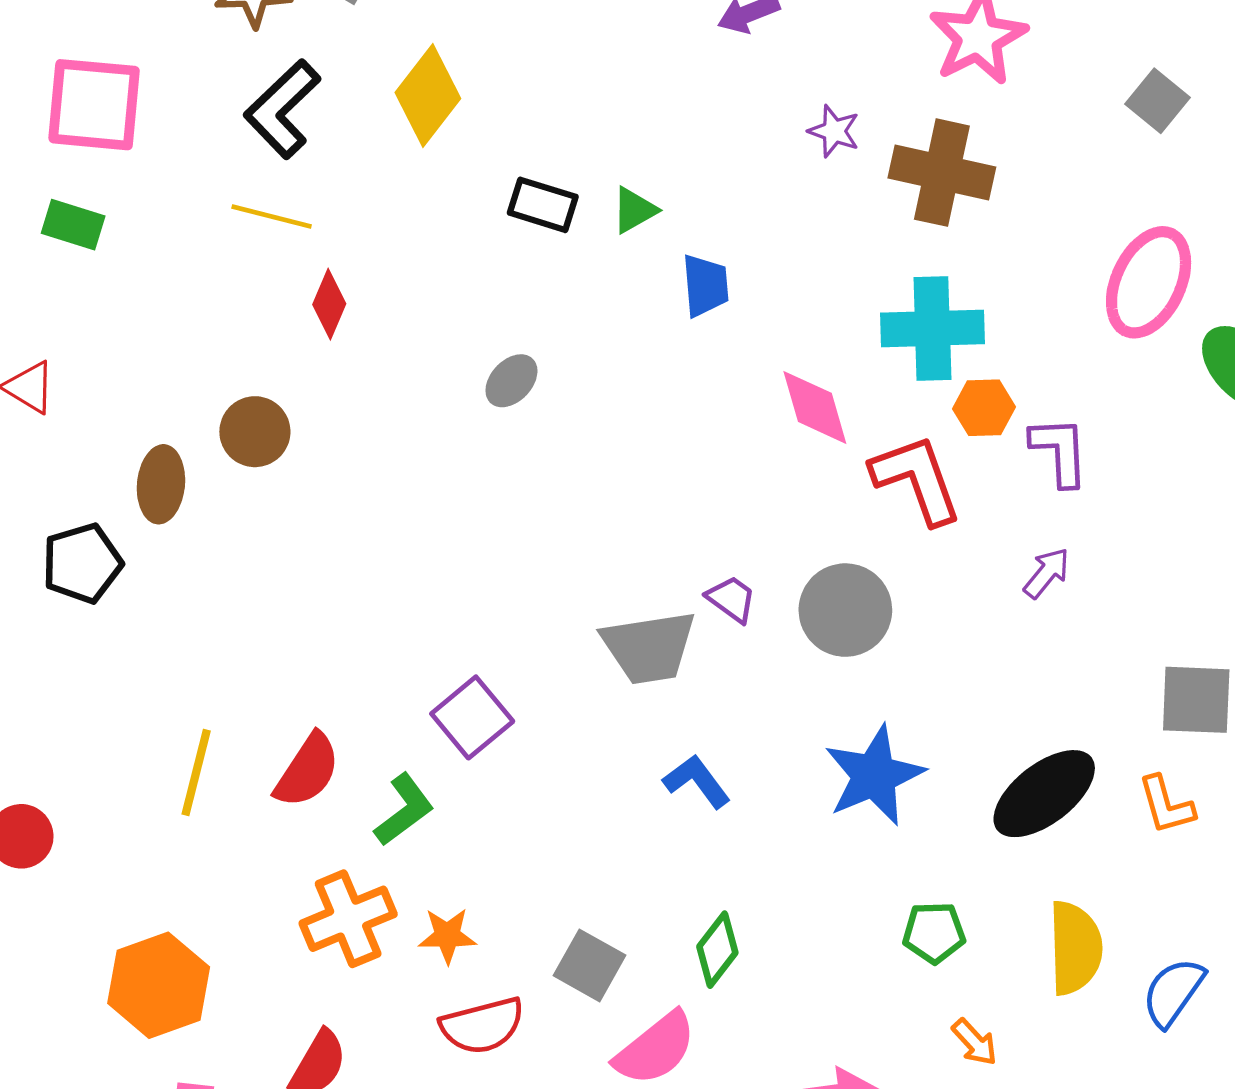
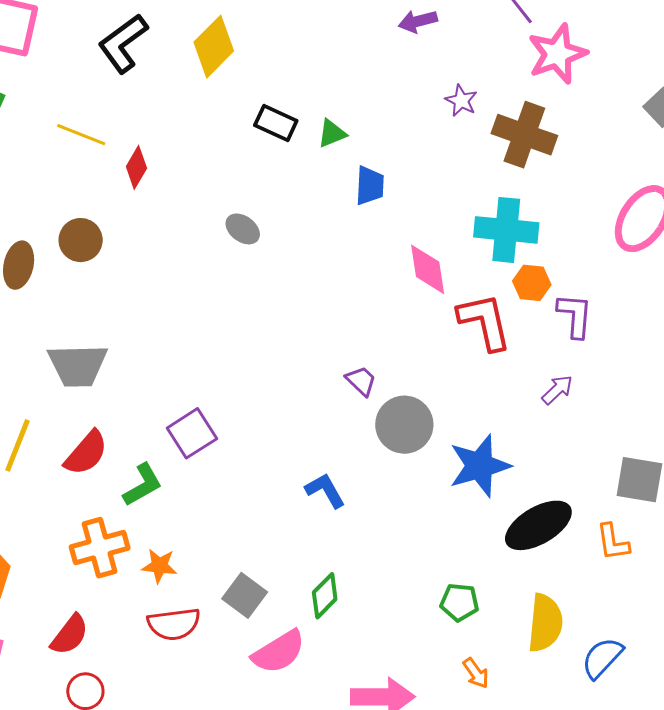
yellow line: (272, 216) -> (81, 135), moved
gray ellipse: (511, 381) -> (243, 229), turned 76
gray circle: (845, 610) -> (404, 425), moved
gray trapezoid: (649, 647) -> (78, 365), moved
blue star: (874, 776) -> (480, 466), moved

